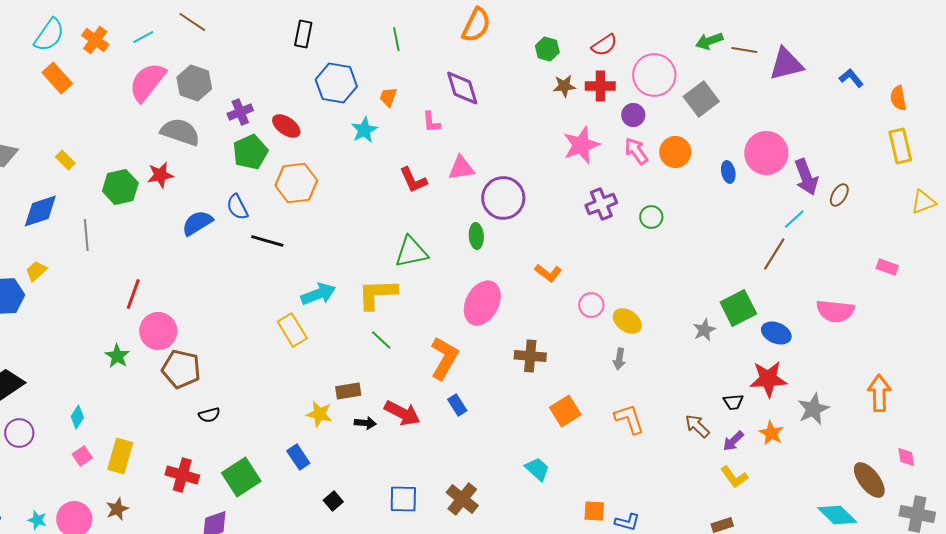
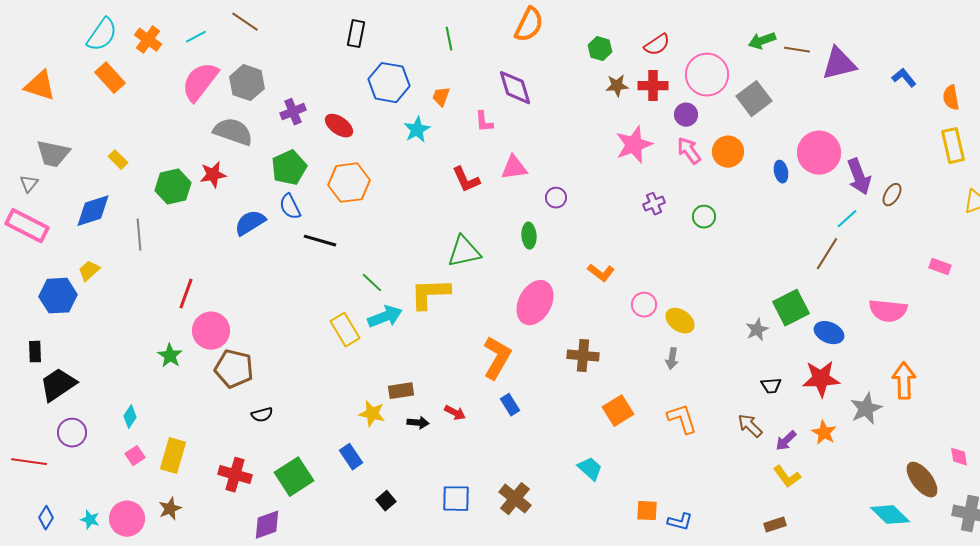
green pentagon: (250, 152) -> (289, 168), moved
purple circle: (503, 198) -> (556, 198), size x0.5
purple cross: (601, 204) -> (654, 204), size x0.7
cyan arrow: (318, 294) -> (385, 317), moved
green line: (381, 340) -> (372, 283), moved
orange arrow: (879, 393) -> (904, 381), moved
black trapezoid: (733, 402) -> (771, 386), moved
red arrow: (402, 413) -> (455, 413), size x0.6

